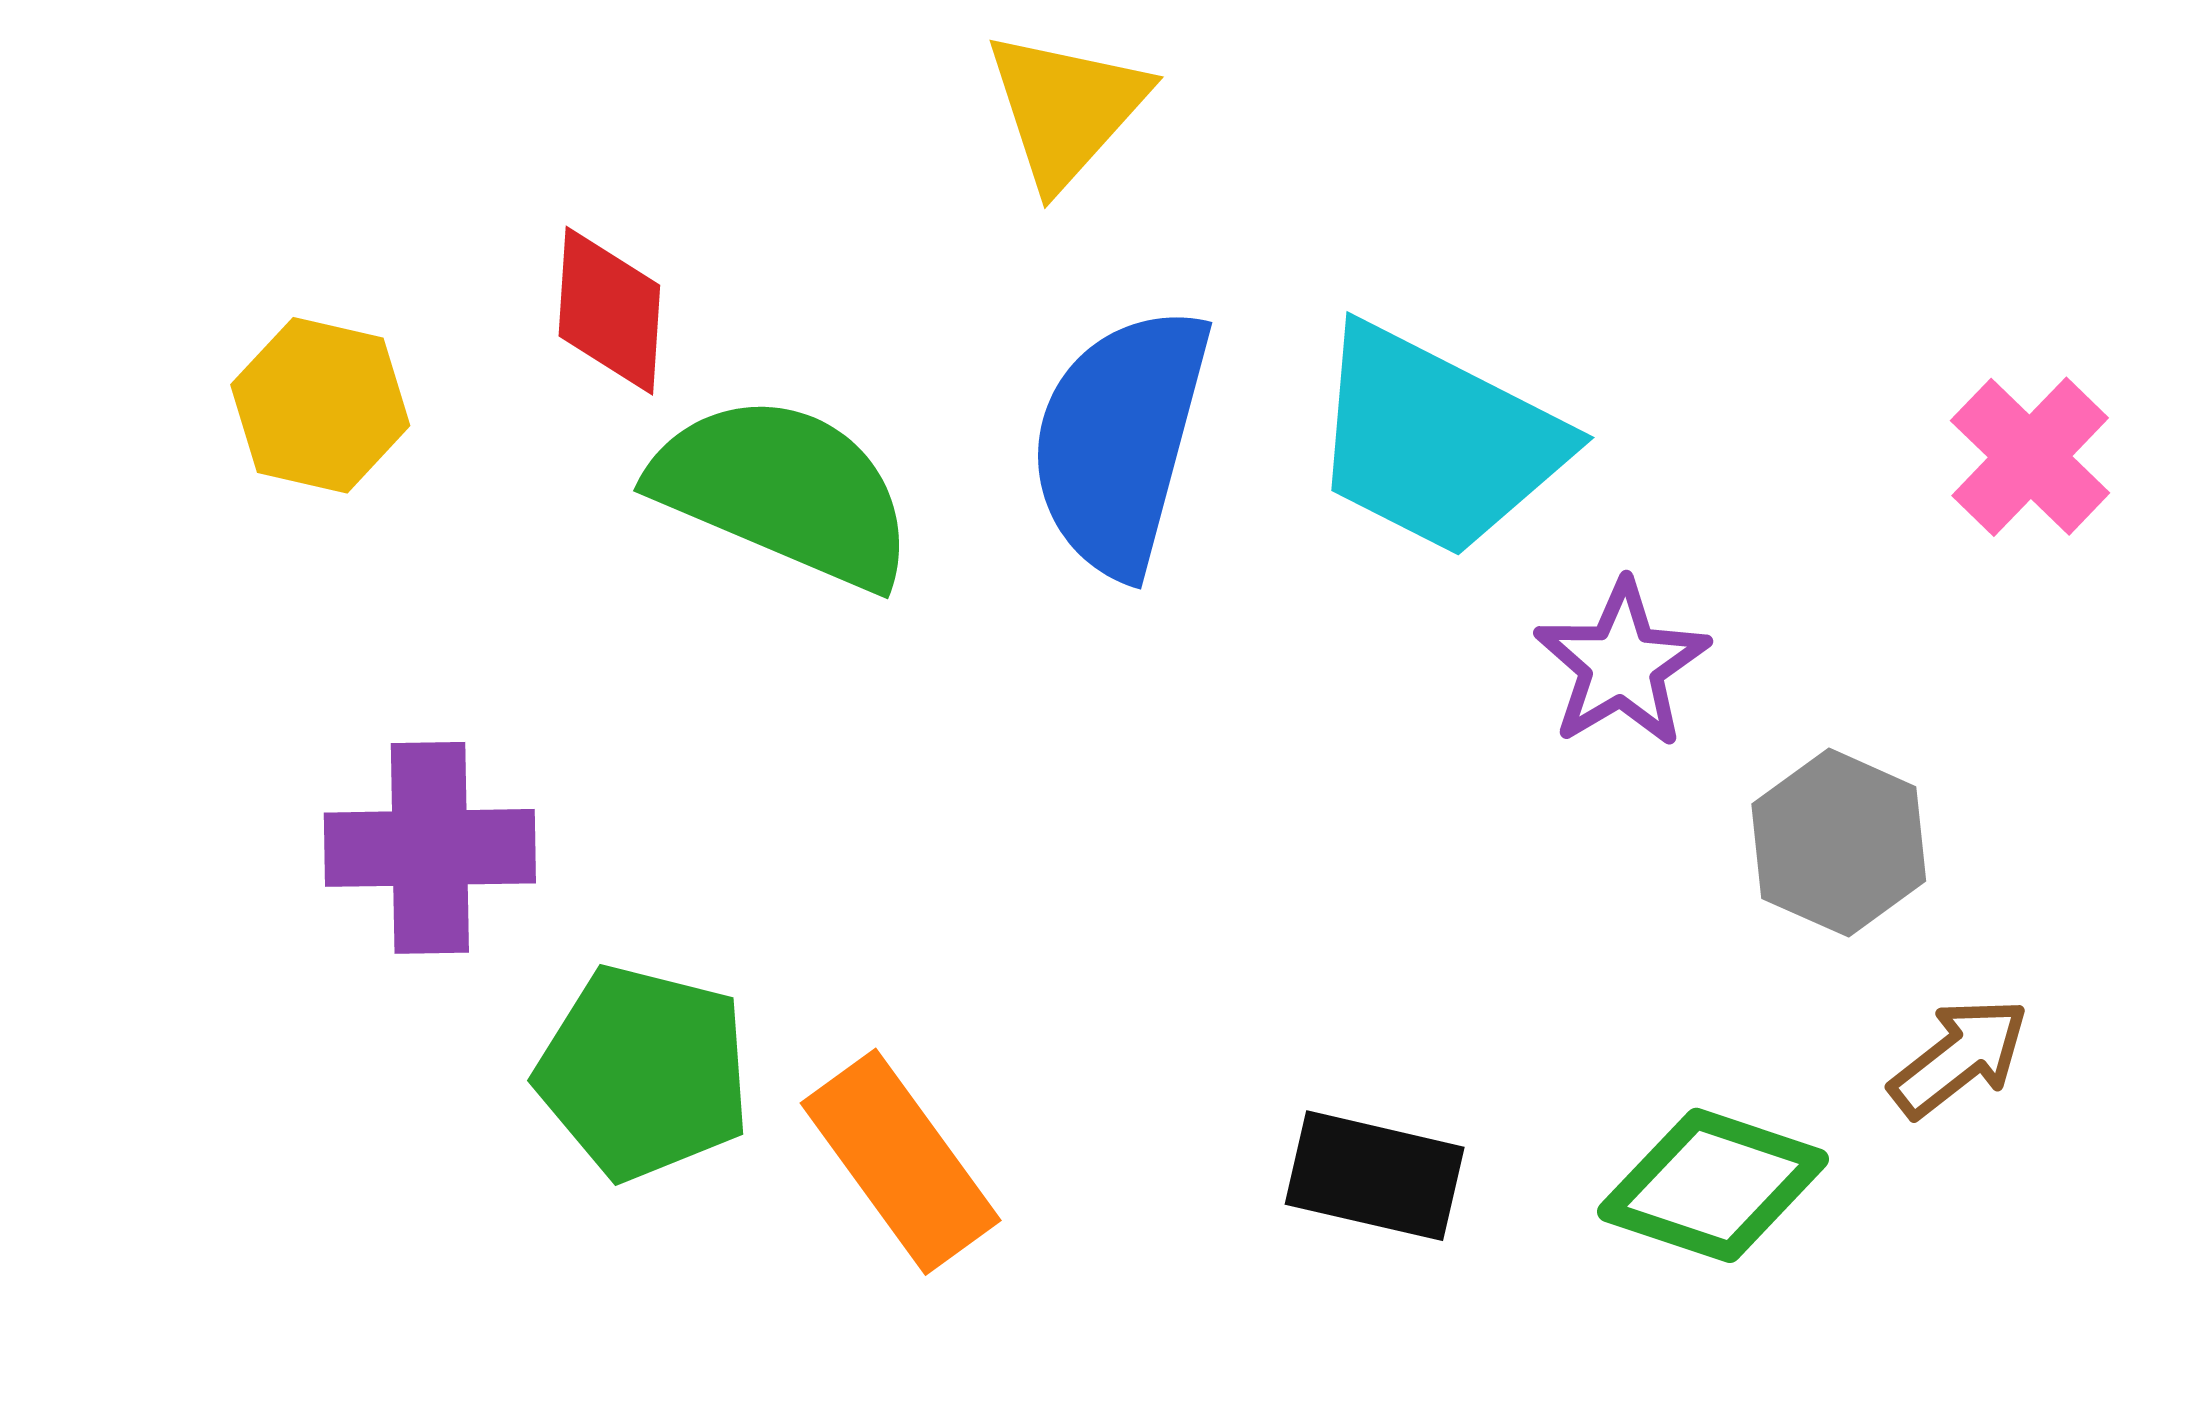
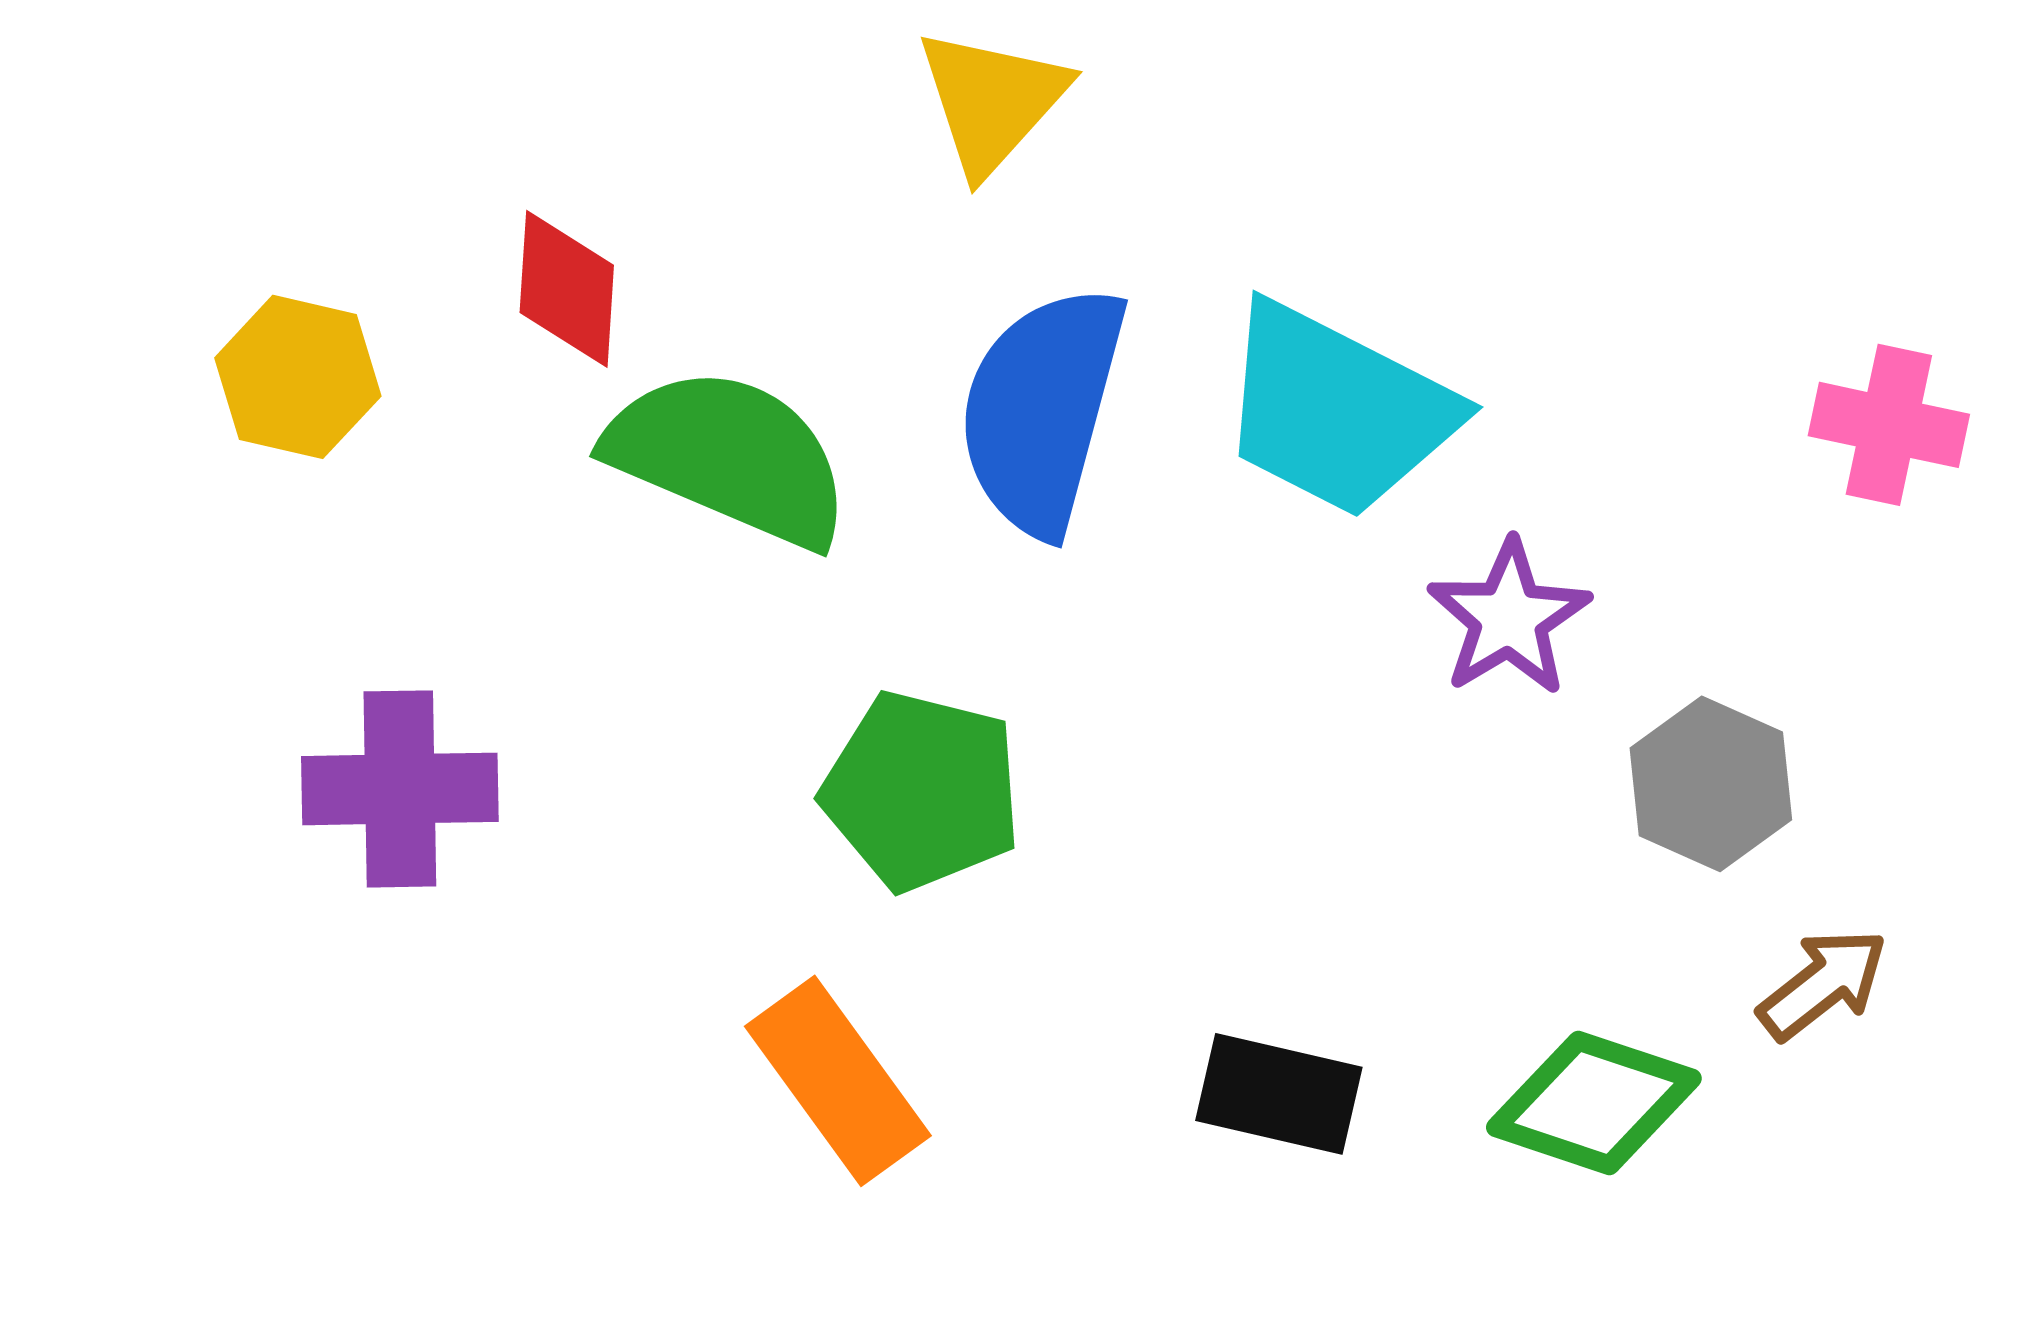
pink cross: (2030, 457) -> (1889, 425), turned -32
green pentagon: (644, 1073) -> (922, 791), moved

